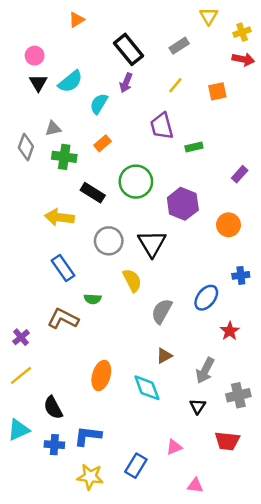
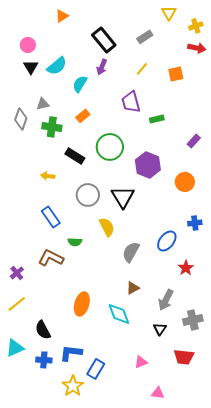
yellow arrow: (59, 217) -> (48, 176), size x0.6
blue rectangle: (136, 466) -> (96, 369), moved
yellow star: (90, 477) -> (73, 386), turned 30

